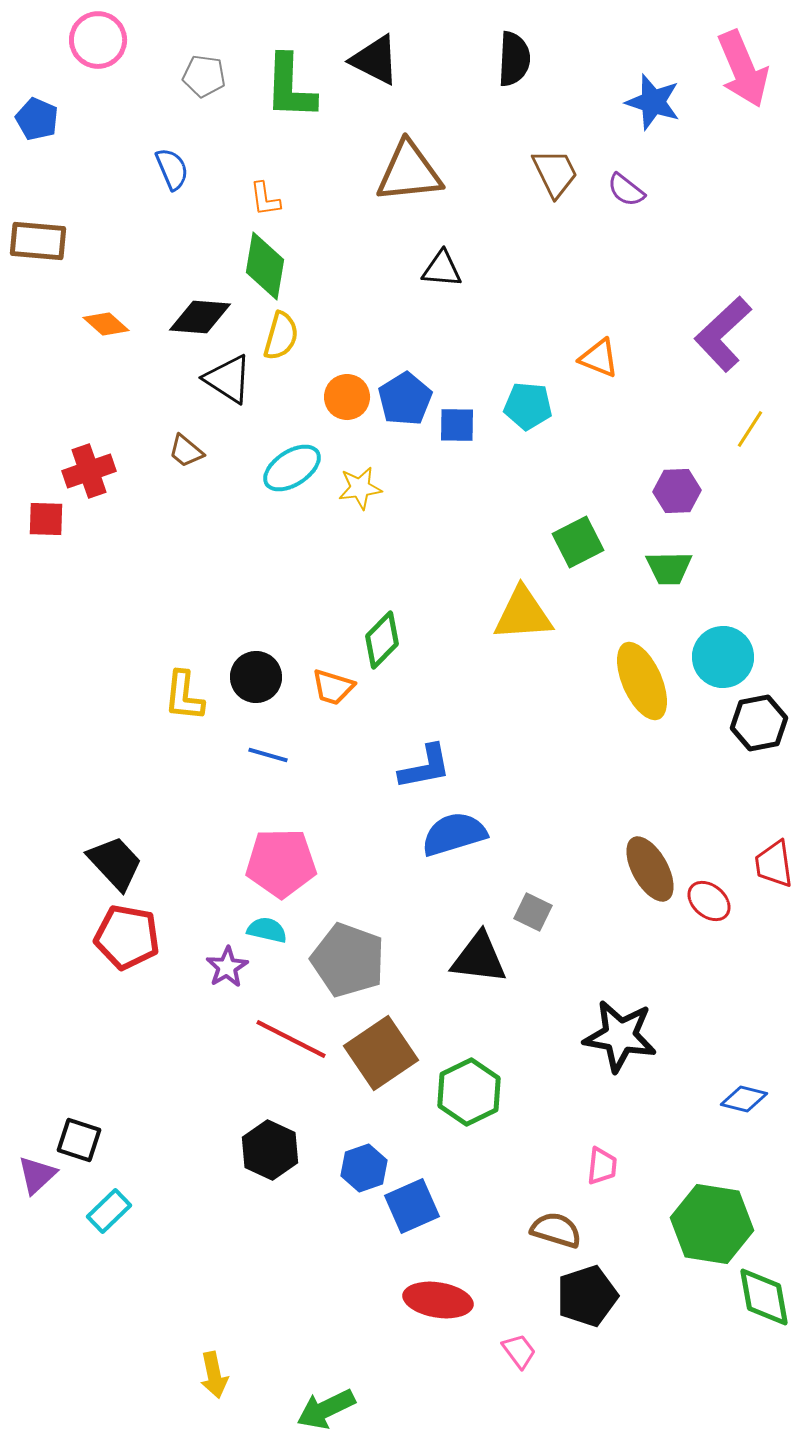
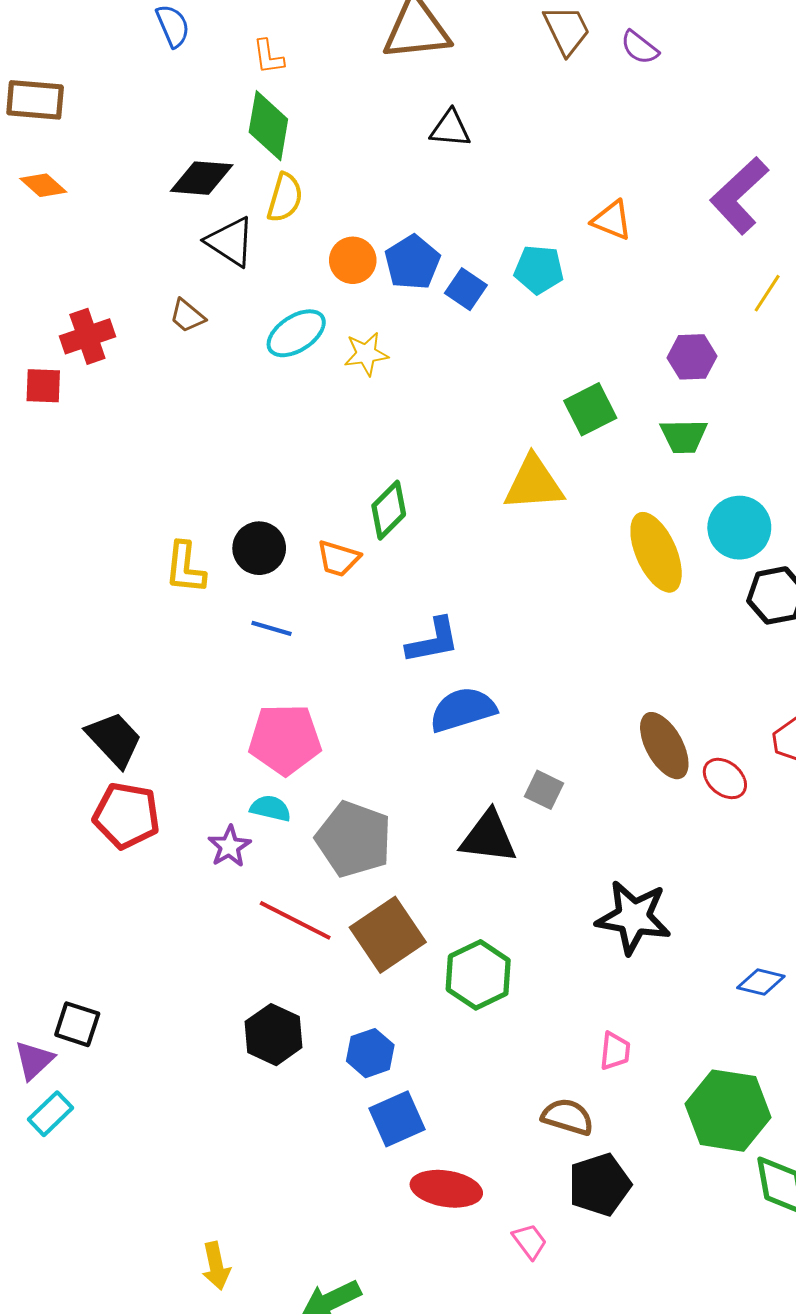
orange diamond: (106, 324) -> (43, 185), moved
blue square: (457, 425) -> (466, 289), turned 33
blue square: (412, 1206) -> (397, 1119), moved
cyan rectangle: (109, 1211) -> (50, 1114), moved

